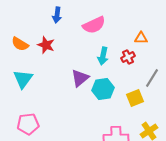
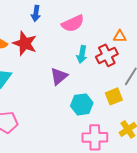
red star: (46, 45) -> (25, 43), size x1.4
red cross: (128, 57) -> (107, 55), size x1.5
cyan hexagon: (103, 89) -> (82, 104), moved

